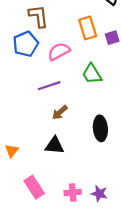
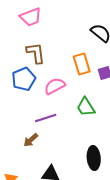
brown arrow: (60, 112) -> (31, 140), moved

